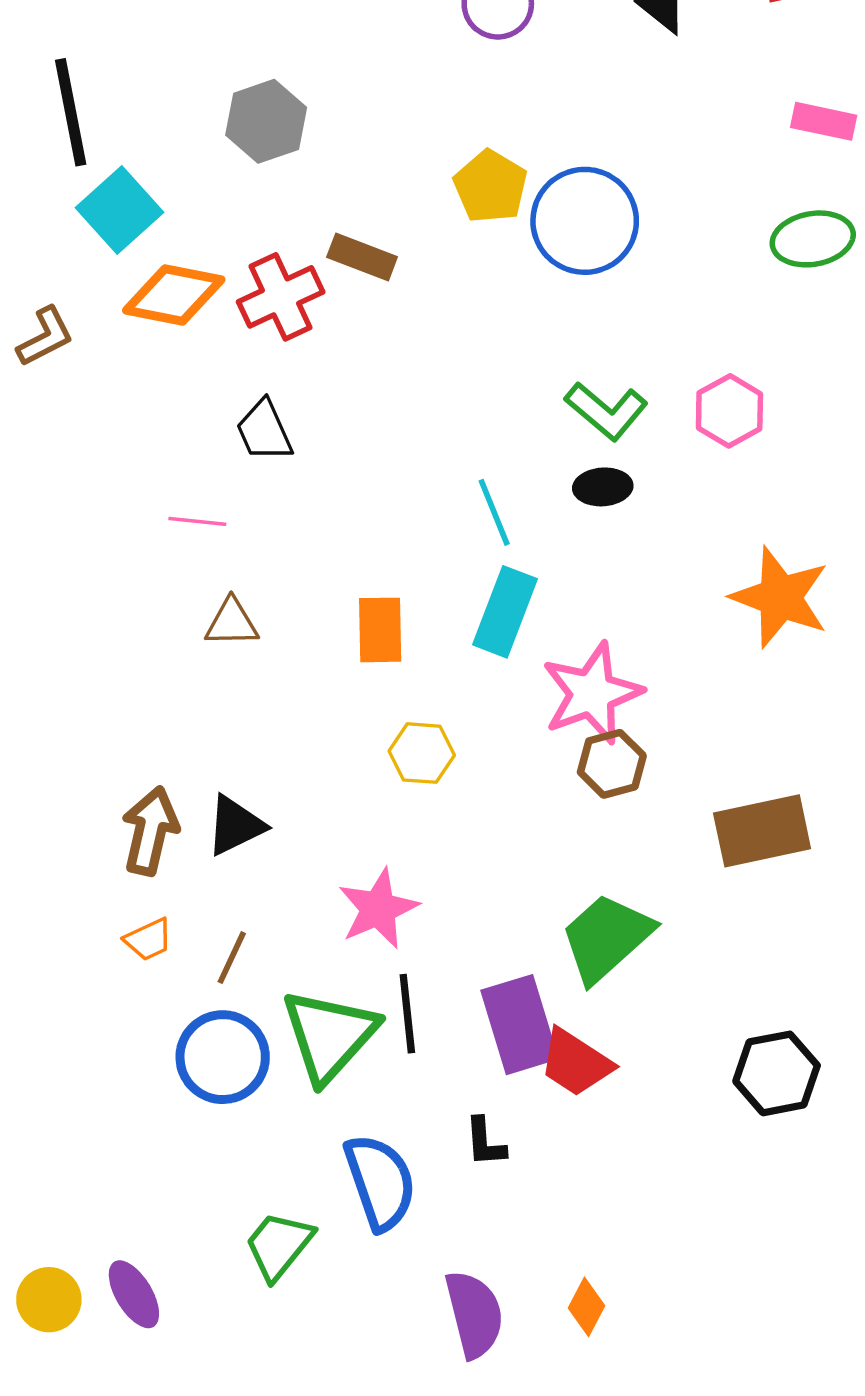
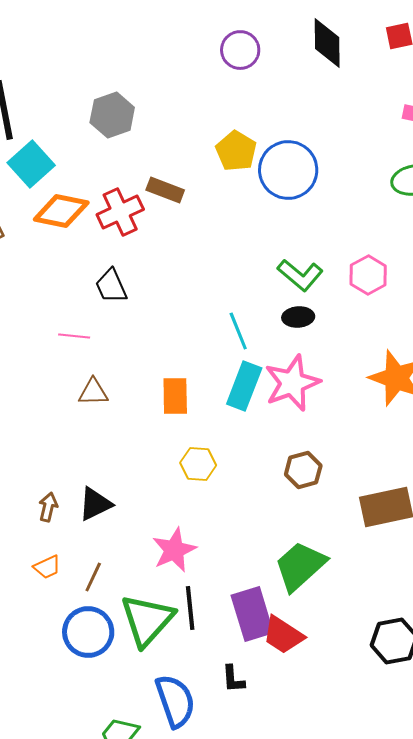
pink star: (592, 693) -> (292, 383), moved
brown arrow: (150, 831) -> (48, 507), size x0.6

